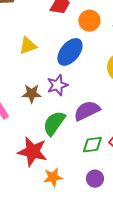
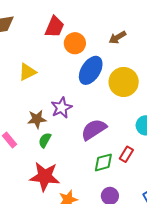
orange circle: (89, 21) -> (75, 43), moved
blue ellipse: (70, 52) -> (91, 70), moved
green semicircle: (54, 123) -> (45, 140), moved, size x0.6

